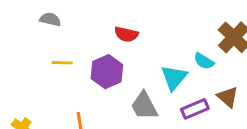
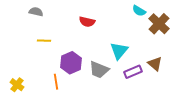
cyan semicircle: (204, 61) -> (139, 11), moved
purple hexagon: (107, 72) -> (71, 63), moved
gray trapezoid: (144, 106) -> (99, 70), turned -40

